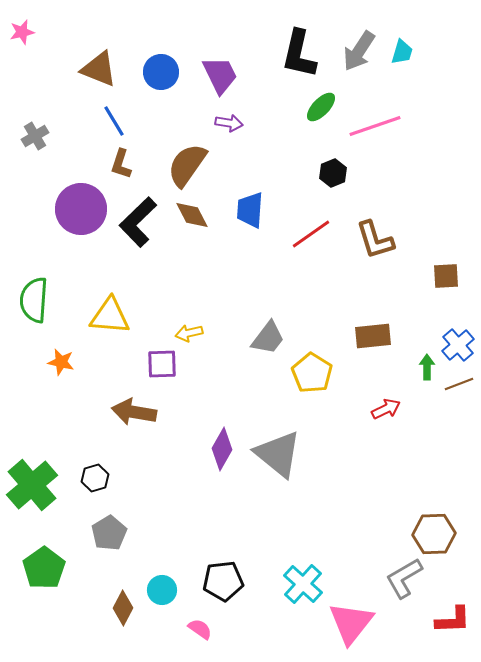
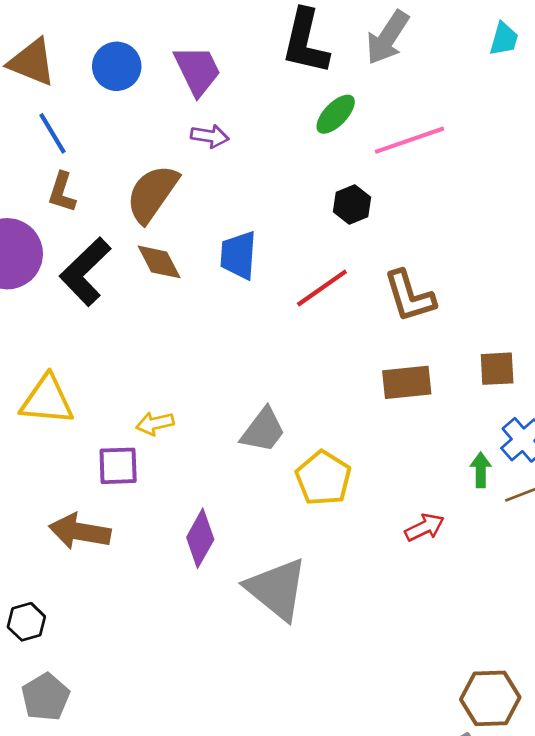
cyan trapezoid: (402, 52) -> (504, 39), moved
brown square: (446, 276) -> (497, 369), moved
brown rectangle: (373, 336) -> (407, 382), moved
purple diamond: (222, 449) -> (200, 538), moved

